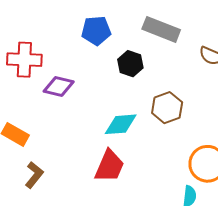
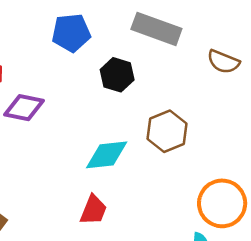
red trapezoid: (109, 166) -> (94, 210), size x0.7

